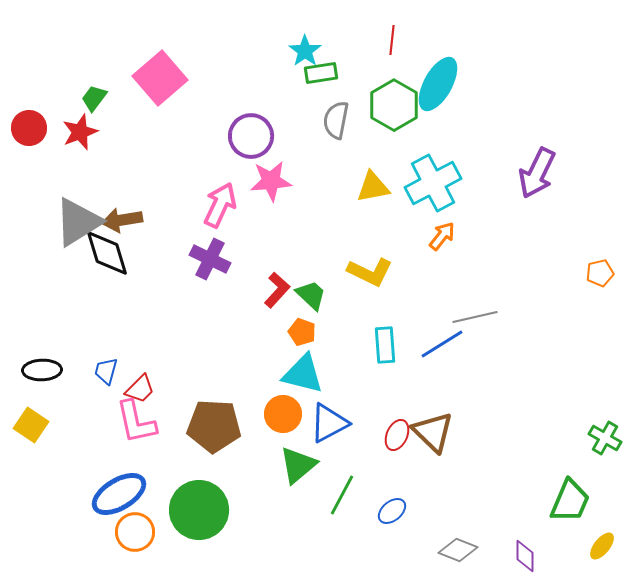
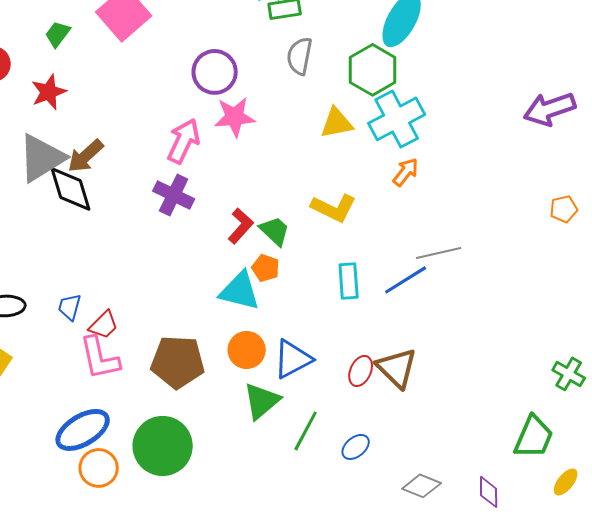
green hexagon: (394, 105) -> (373, 70), moved
red star: (80, 132) -> (49, 92), moved
purple arrow: (537, 173) -> (550, 109), moved, turned 45
brown arrow: (122, 220) -> (86, 156), turned -33
cyan triangle: (303, 374) -> (240, 291), moved

